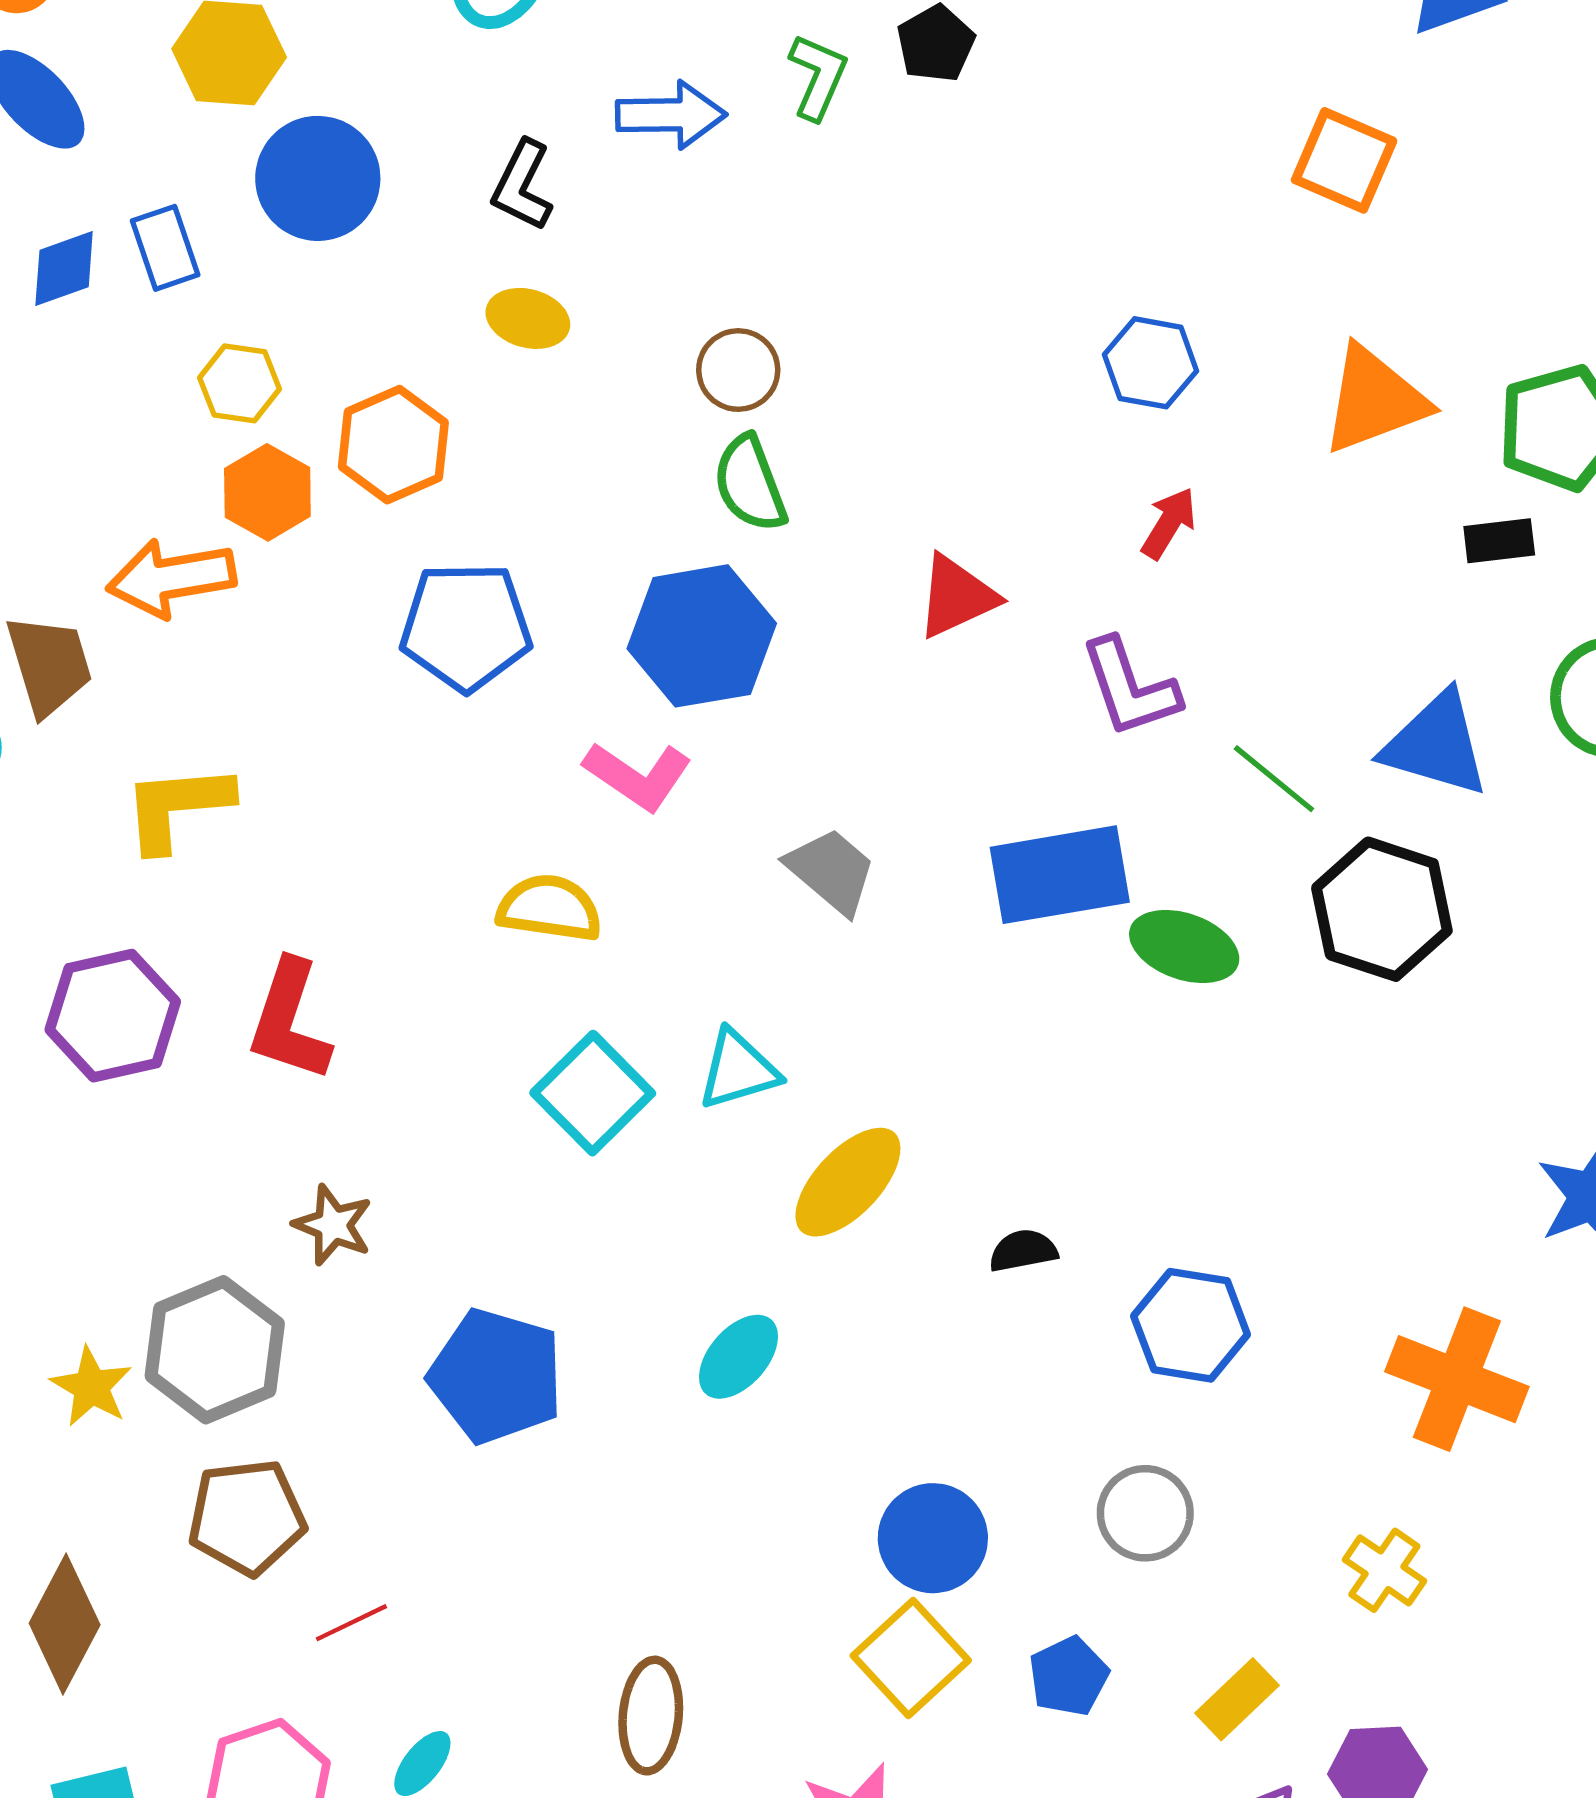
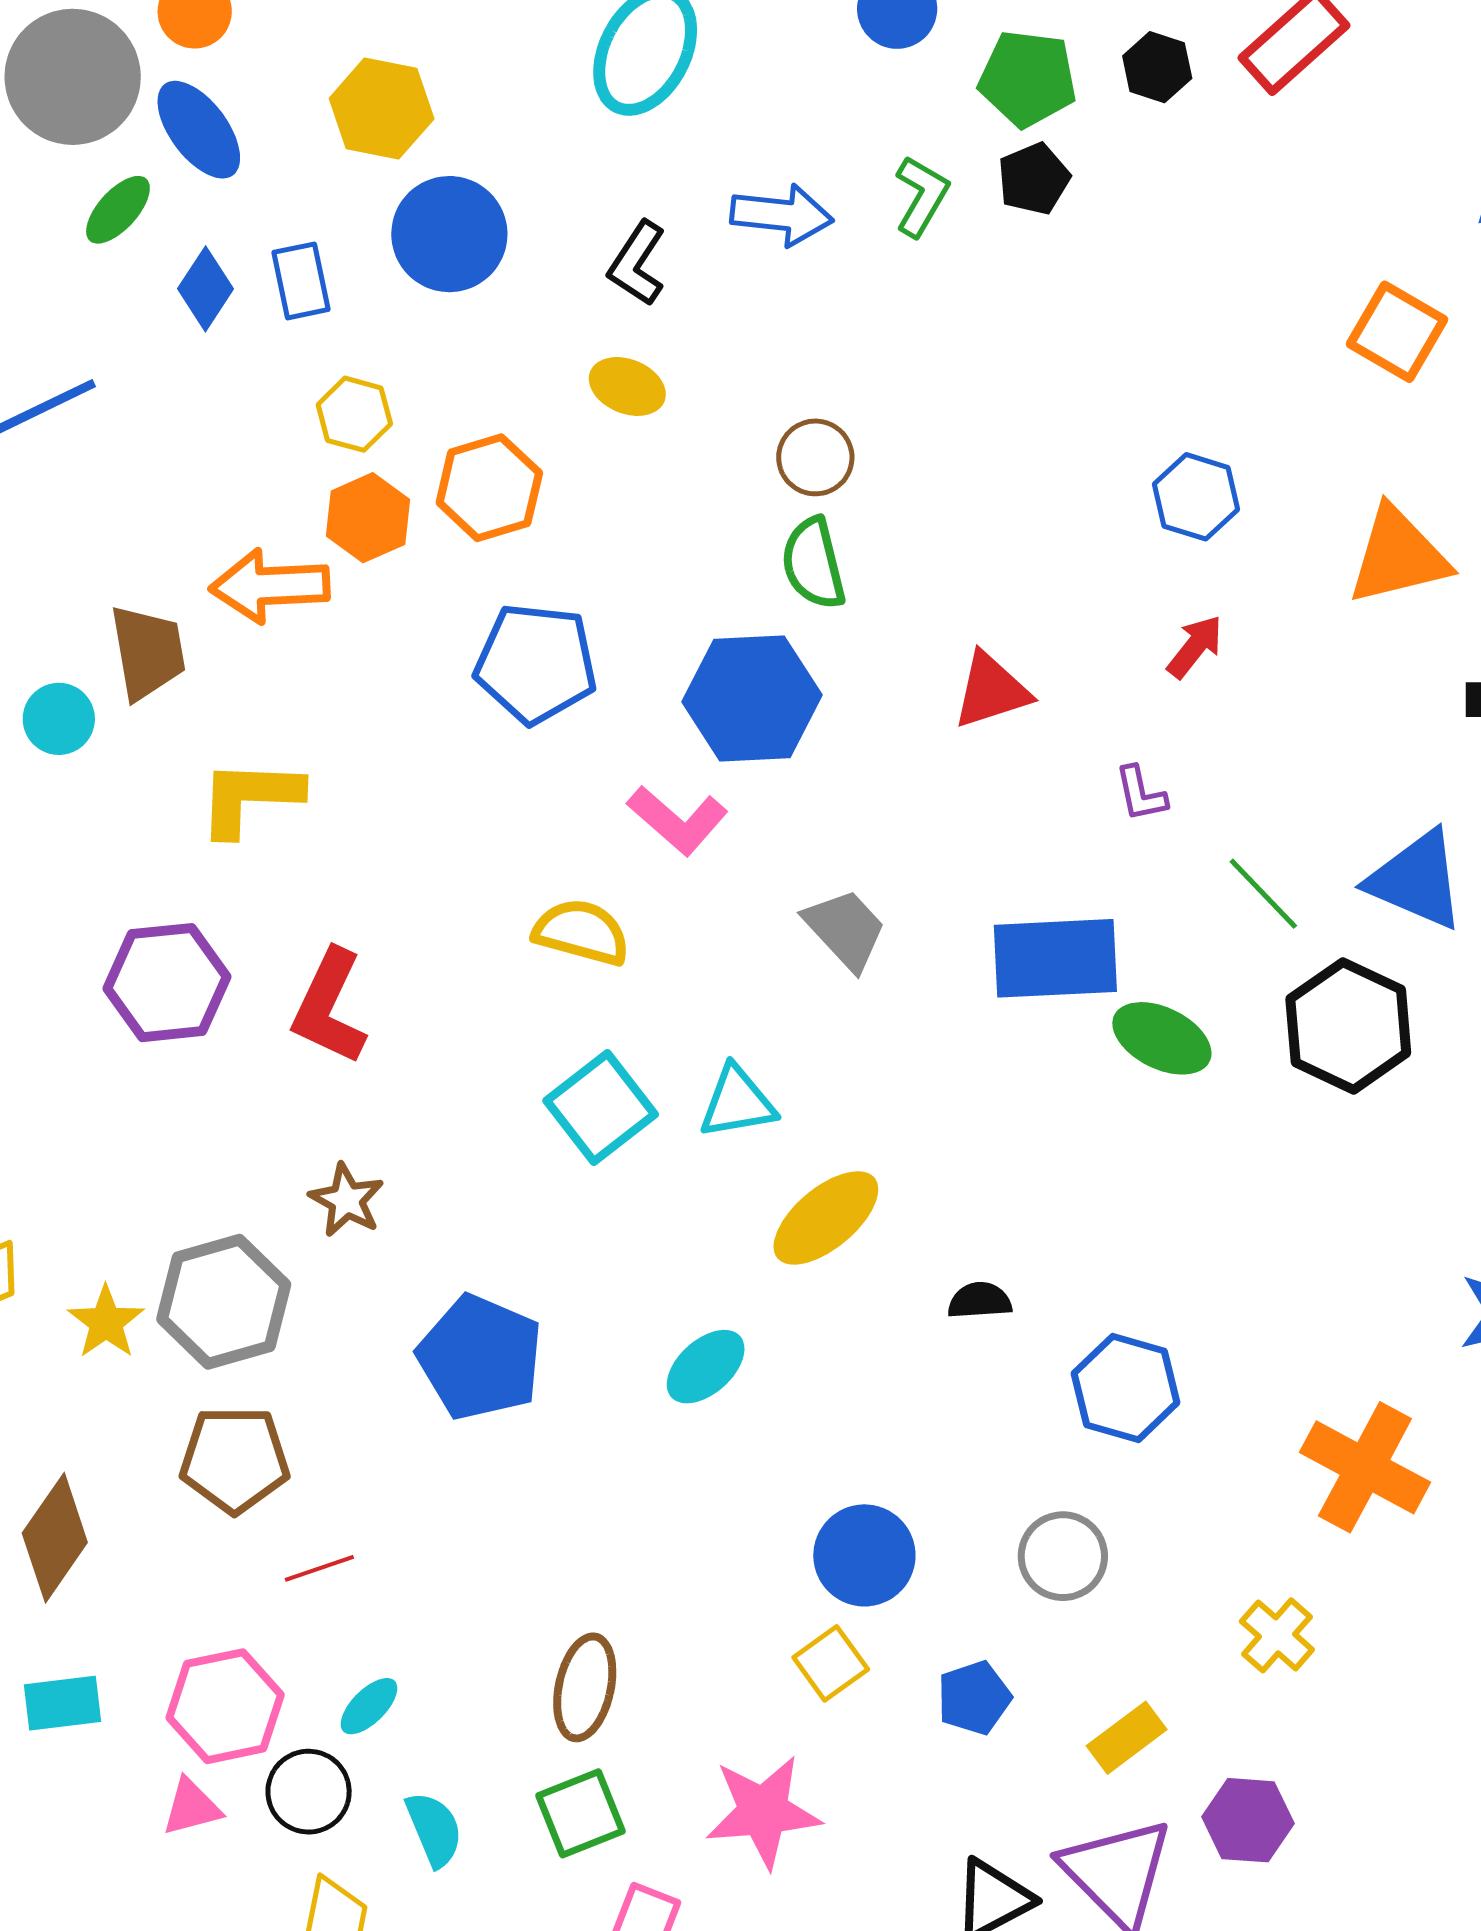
blue diamond: (64, 269) -> (205, 289), turned -44
purple L-shape: (1130, 688) -> (1141, 794), size x0.6
yellow square: (911, 1658) -> (831, 1663), size x0.7

